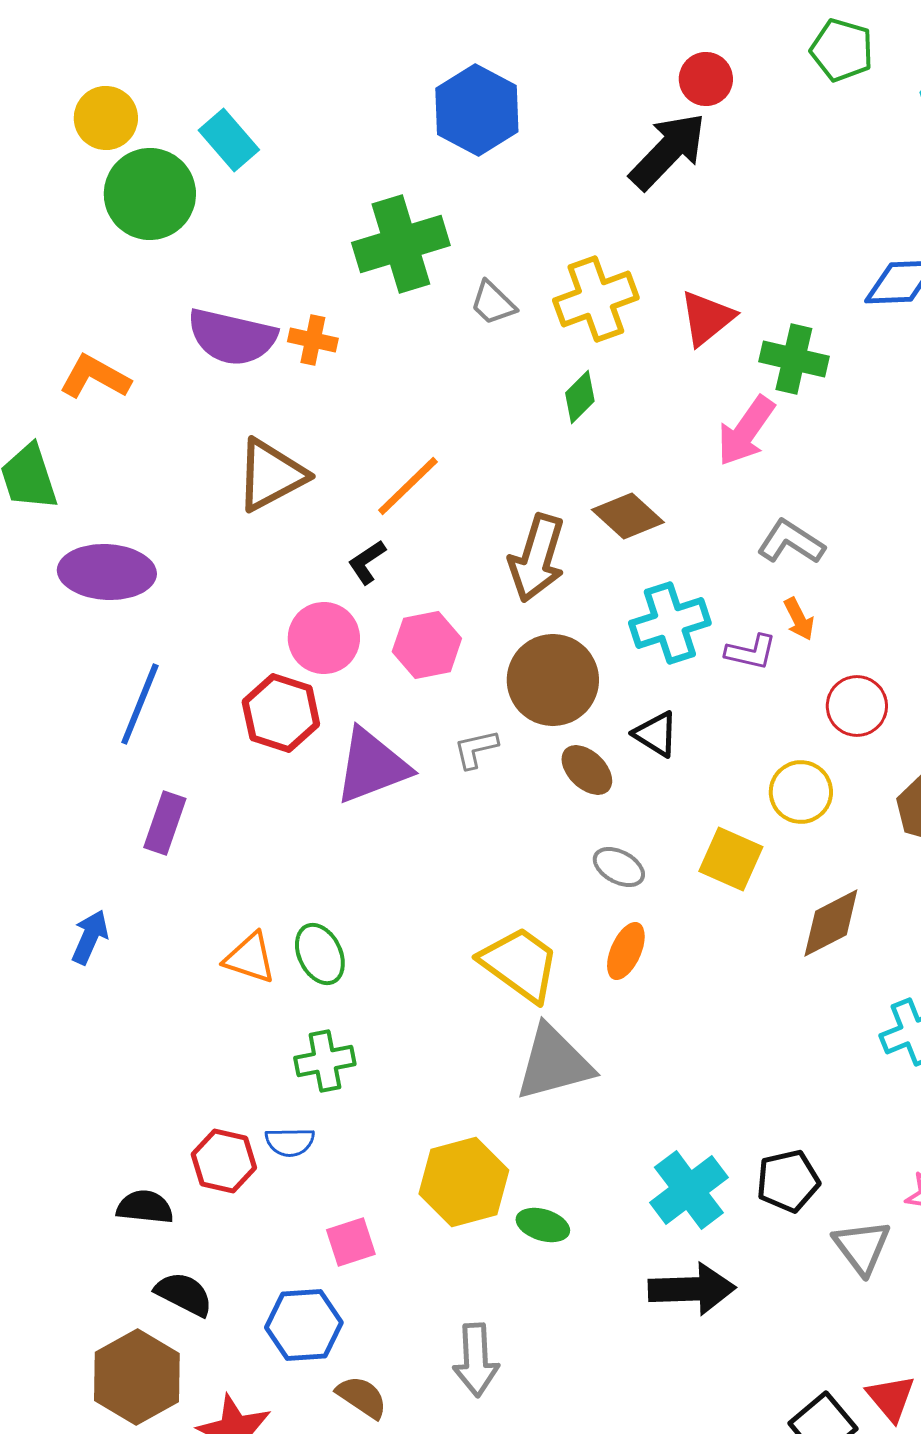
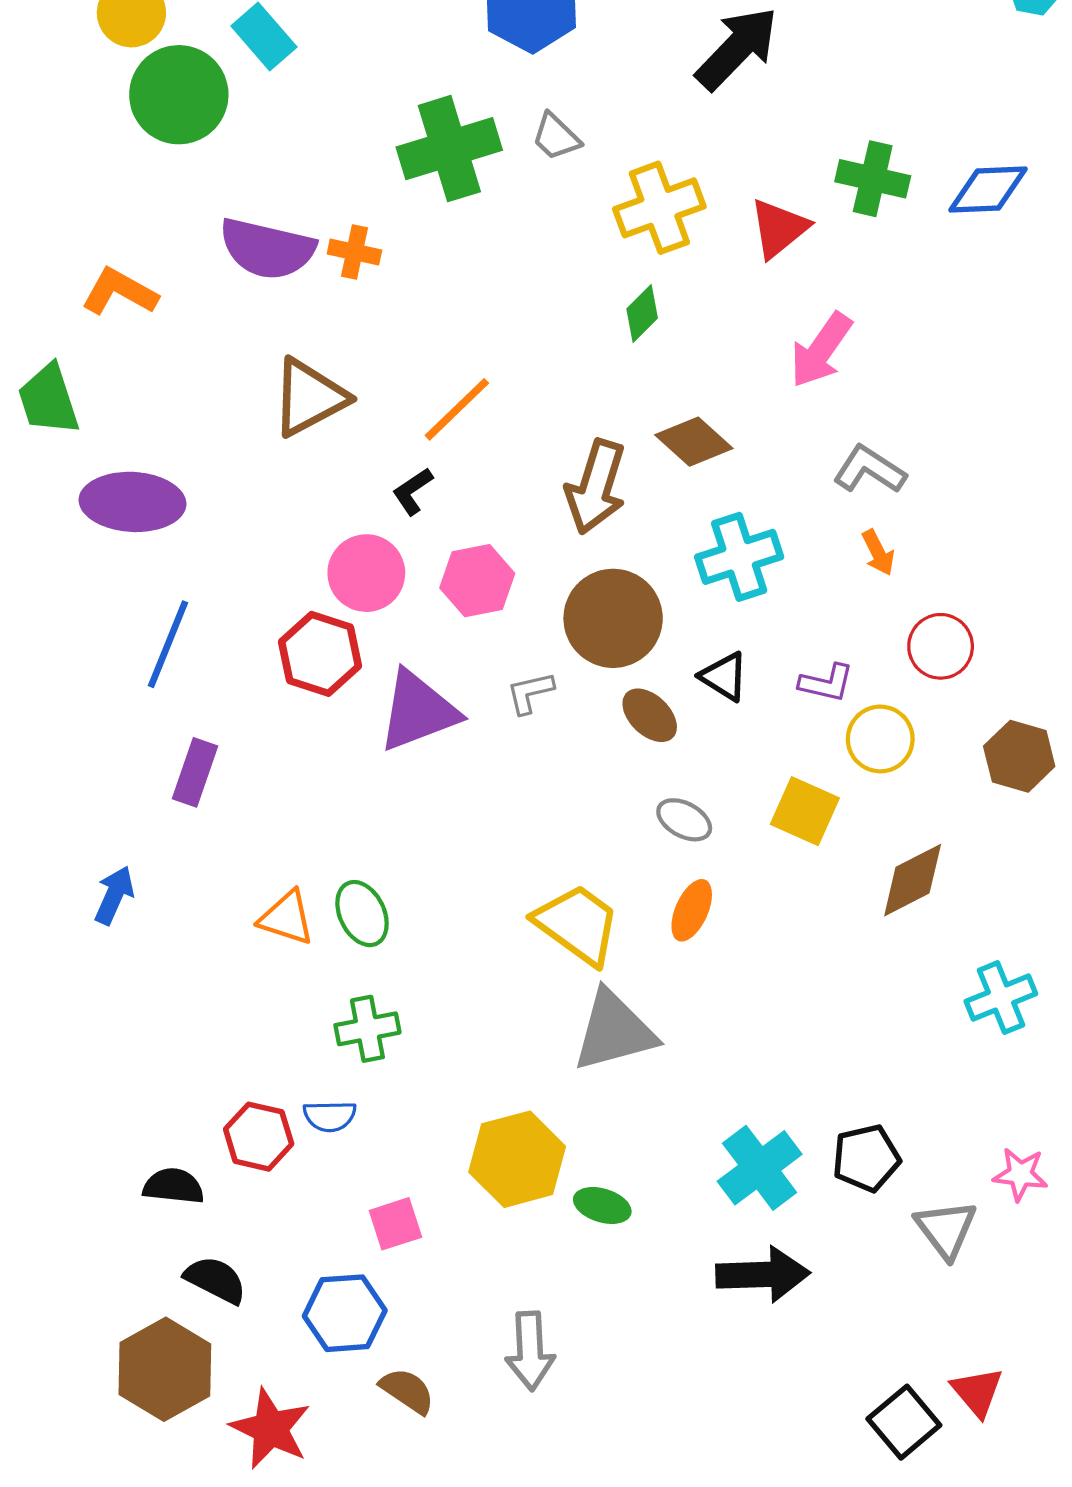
gray trapezoid: (493, 303) -> (556, 137), moved
green cross: (794, 359) -> (873, 179), moved
purple L-shape: (751, 652) -> (826, 683), moved

